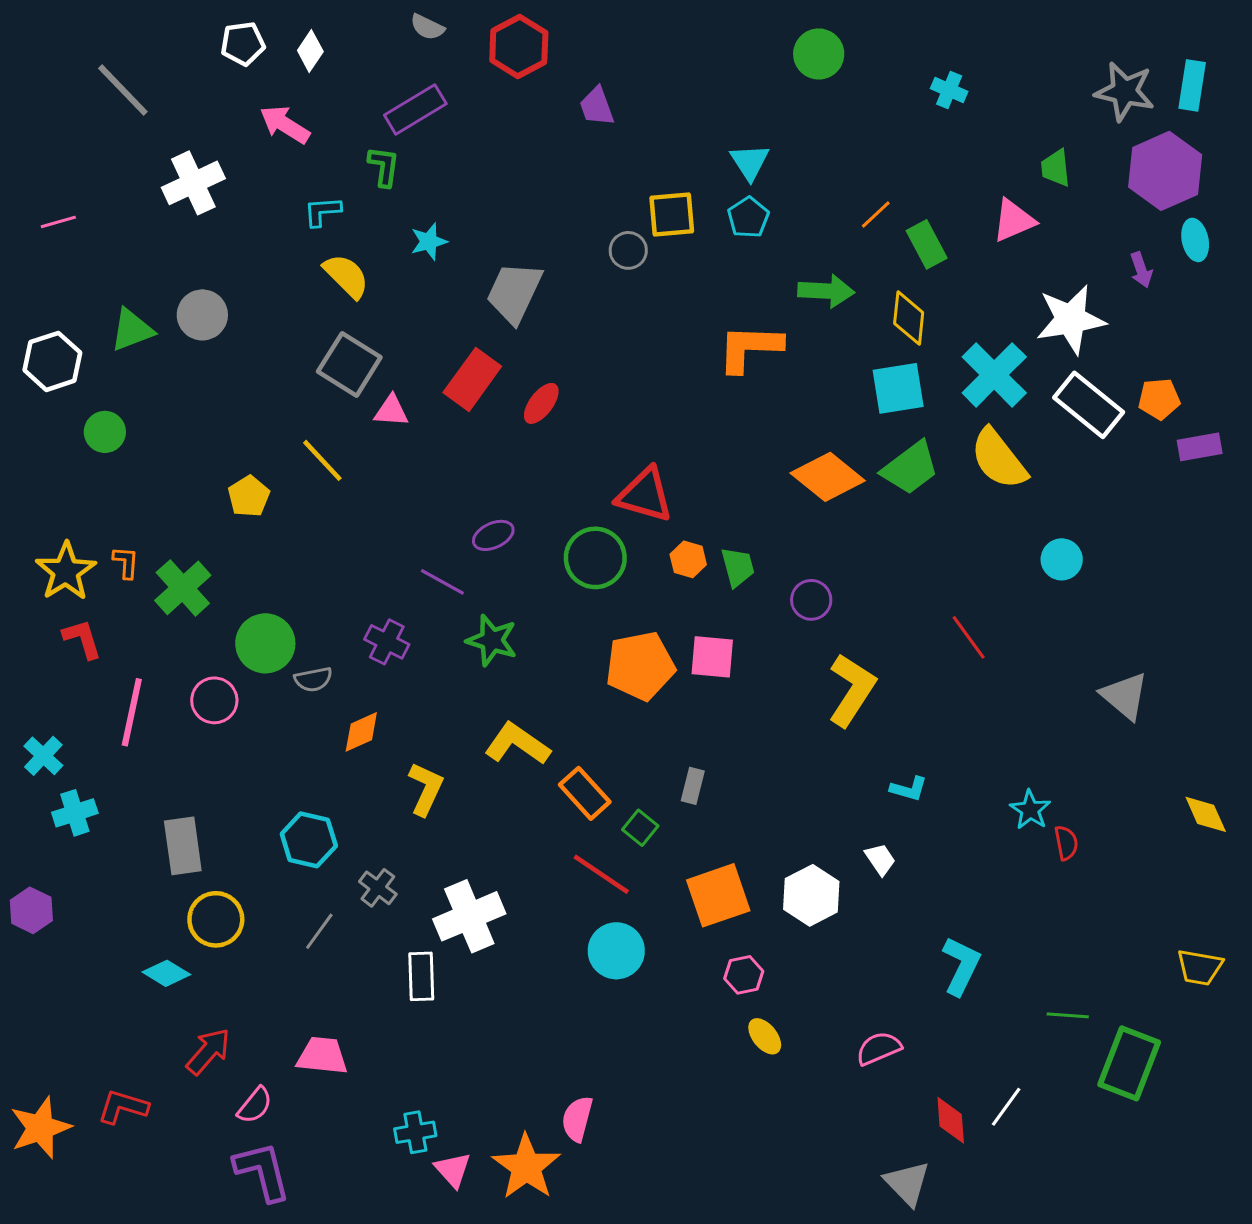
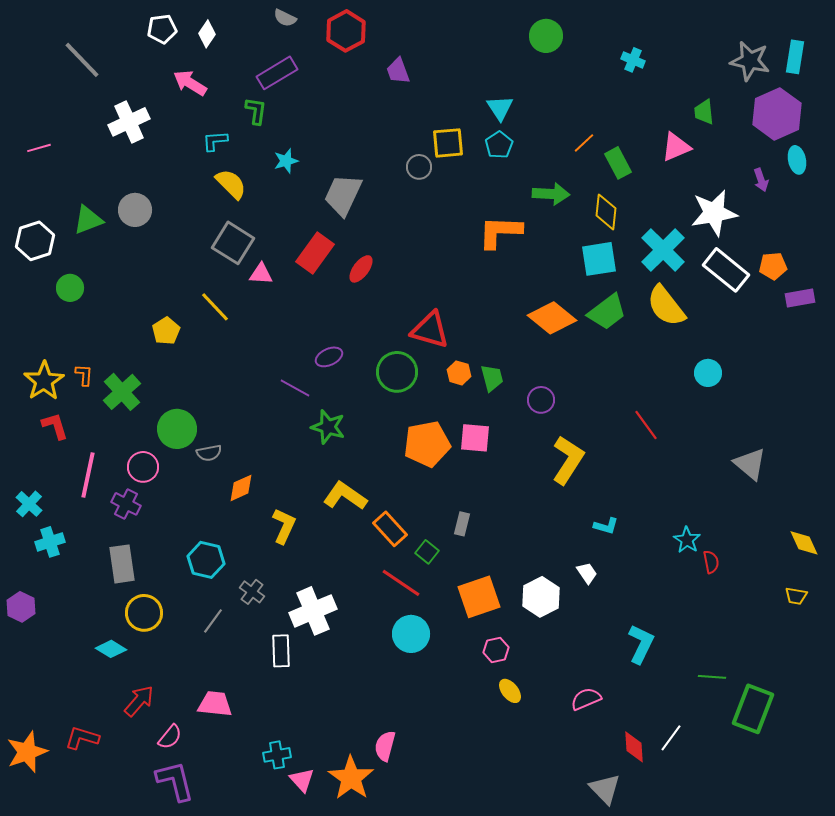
purple cross: (387, 642) -> (126, 504), moved
yellow trapezoid: (1200, 967) -> (796, 596), moved, size x0.7

